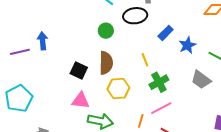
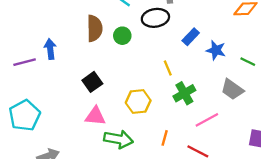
blue star: (187, 45) -> (216, 50), turned -30
brown semicircle: (106, 63) -> (95, 28), moved
black square: (79, 70) -> (92, 82), turned 30
pink line: (161, 108) -> (207, 120), moved

